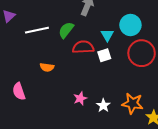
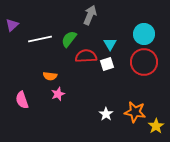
cyan circle: (130, 25) -> (144, 34), moved
pink star: (80, 98) -> (58, 94), moved

